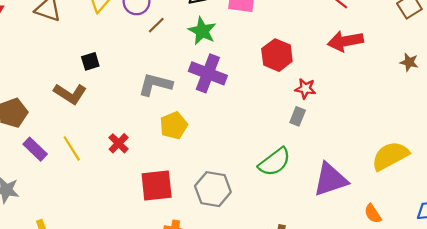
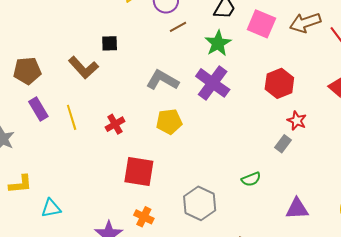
green semicircle: (275, 162) -> (251, 179), size x0.6
purple triangle: (330, 180) -> (297, 209), size x0.7
gray hexagon: (213, 189) -> (200, 203), moved

